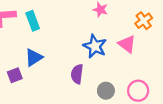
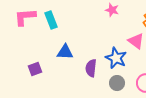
blue star: (95, 46) -> (116, 58), moved
blue triangle: (34, 57) -> (65, 52), moved, turned 36

